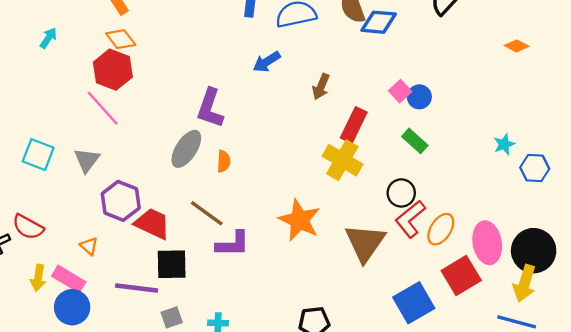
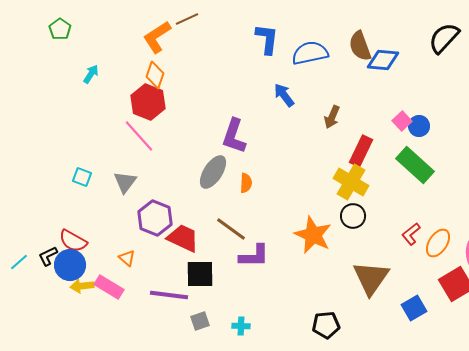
orange diamond: (121, 39) -> (155, 75), turned 56
blue arrow: (267, 62) -> (284, 95), turned 85
green rectangle: (415, 141) -> (415, 165), size x1.6
cyan square: (38, 155) -> (82, 177), size x0.7
black circle: (401, 193) -> (353, 216), moved
red L-shape: (410, 219) -> (411, 234), size x0.7
brown triangle: (365, 243) -> (371, 278), moved
yellow arrow: (38, 278) -> (82, 286), turned 75
blue square: (414, 303) -> (414, 308), size x0.7
blue circle: (72, 307) -> (70, 265), moved

